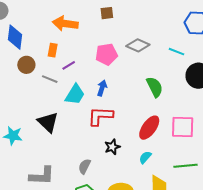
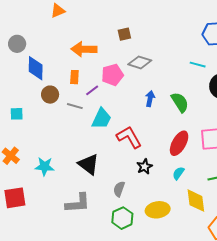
gray diamond: (138, 45) -> (140, 62), moved
pink pentagon: (107, 54) -> (112, 75), moved
blue arrow: (102, 88) -> (150, 99), moved
red L-shape: (100, 116) -> (129, 137), turned 64
black triangle: (48, 122) -> (89, 164), moved

